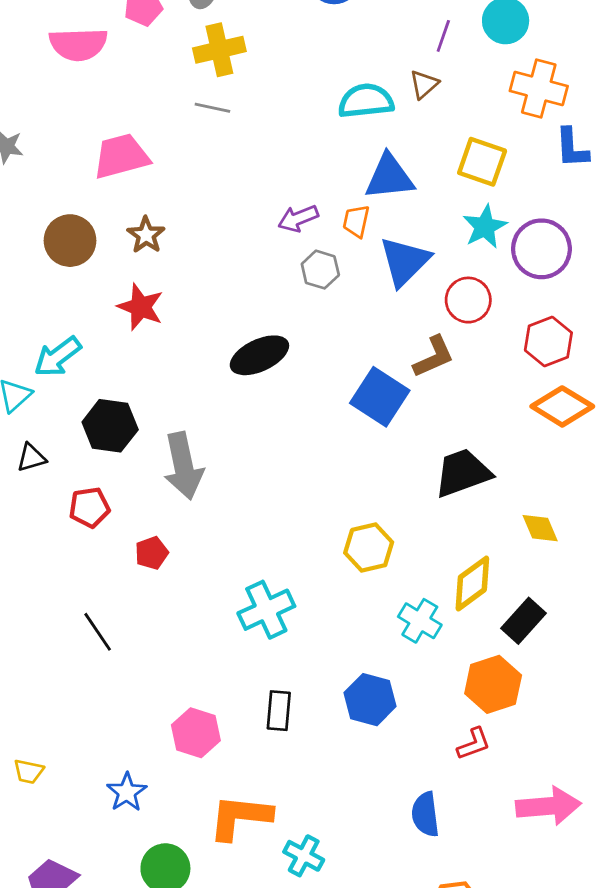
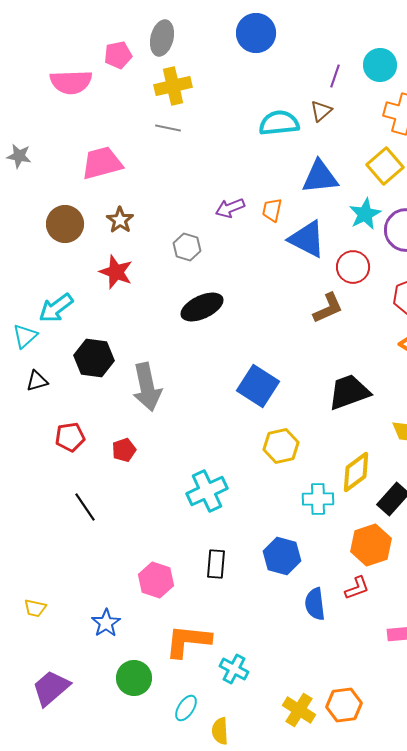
yellow square: (482, 162) -> (385, 166), moved, turned 30
blue triangle: (389, 177) -> (320, 177), moved
blue triangle: (405, 261) -> (307, 239), turned -48
gray hexagon: (320, 270) -> (187, 247), moved
blue square: (380, 397) -> (258, 386), moved
red pentagon: (89, 507) -> (70, 437), moved
cyan cross: (420, 621) -> (318, 499), turned -32
blue semicircle: (425, 814) -> (315, 604), moved

